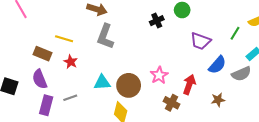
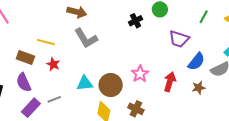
green line: (235, 33) -> (204, 17), moved
gray L-shape: (105, 37) -> (86, 38), turned -50
brown star: (218, 100) -> (199, 88), moved
brown cross: (172, 103) -> (136, 109), moved
purple rectangle: (46, 105) -> (31, 108), turned 30

